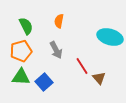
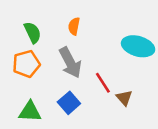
gray arrow: (56, 50) -> (70, 63), size x1.4
green triangle: (21, 77) -> (30, 112), moved
blue square: (44, 82) -> (69, 103), moved

